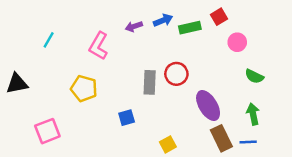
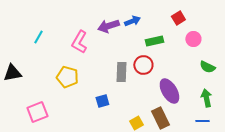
purple arrow: (134, 26) -> (108, 26), size x1.5
green rectangle: (190, 28) -> (154, 41), moved
brown rectangle: (221, 138) -> (160, 118), moved

